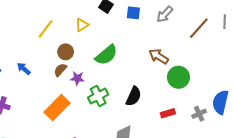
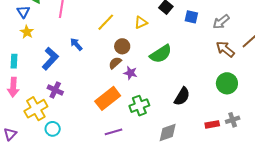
brown arrow: (159, 56) -> (225, 49), moved
blue arrow: (24, 69) -> (76, 44), moved
green cross: (98, 96) -> (139, 106), moved
red rectangle: (168, 113) -> (212, 124), moved
gray cross: (199, 114) -> (233, 120), moved

